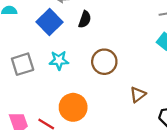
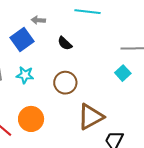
black semicircle: (85, 19) -> (65, 43), moved, turned 105
brown triangle: (138, 95) -> (91, 117), size x1.8

